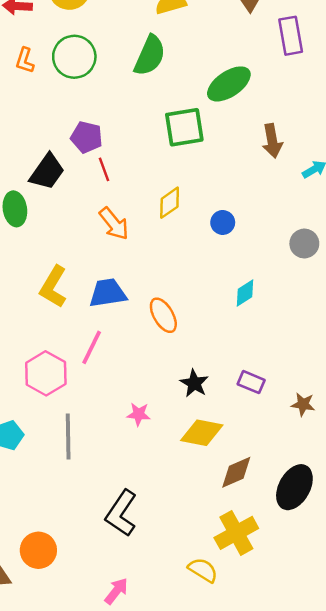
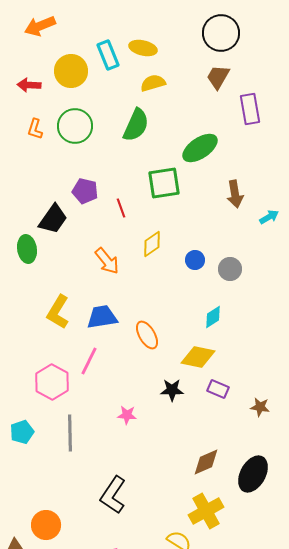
red line: (104, 169) -> (121, 208), moved
gray circle: (304, 244) -> (230, 269), moved
black star: (194, 383) -> (172, 390), turned -30
yellow diamond: (202, 433) -> (198, 357), moved

